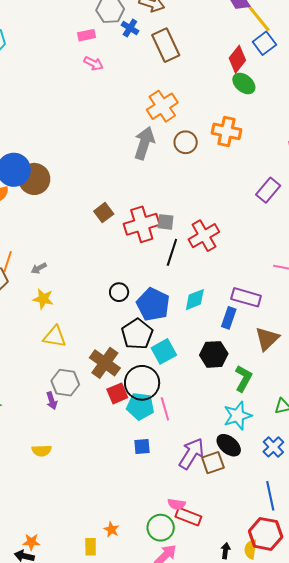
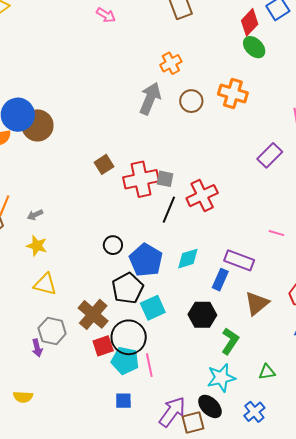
orange cross: (162, 106) -> (171, 63), size x0.7

